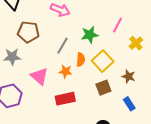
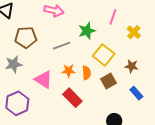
gray line: (63, 46) -> (62, 46), turned 48
orange semicircle: (81, 60) -> (87, 73), moved
red rectangle: (65, 99) -> (72, 98), turned 66

